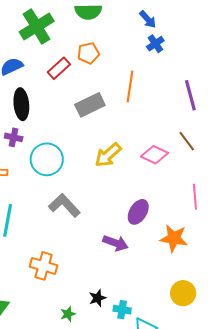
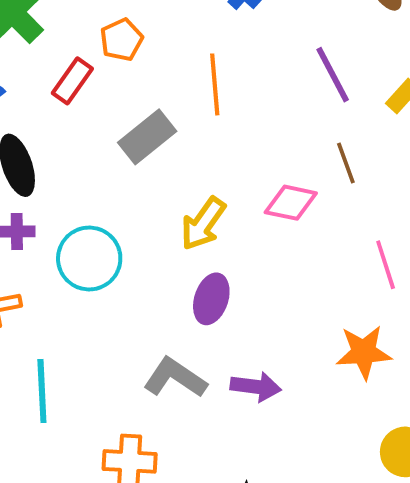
brown line: (187, 141) -> (346, 163), turned 30
gray L-shape: (64, 205) -> (175, 378), moved
purple ellipse: (138, 212) -> (211, 299), moved

